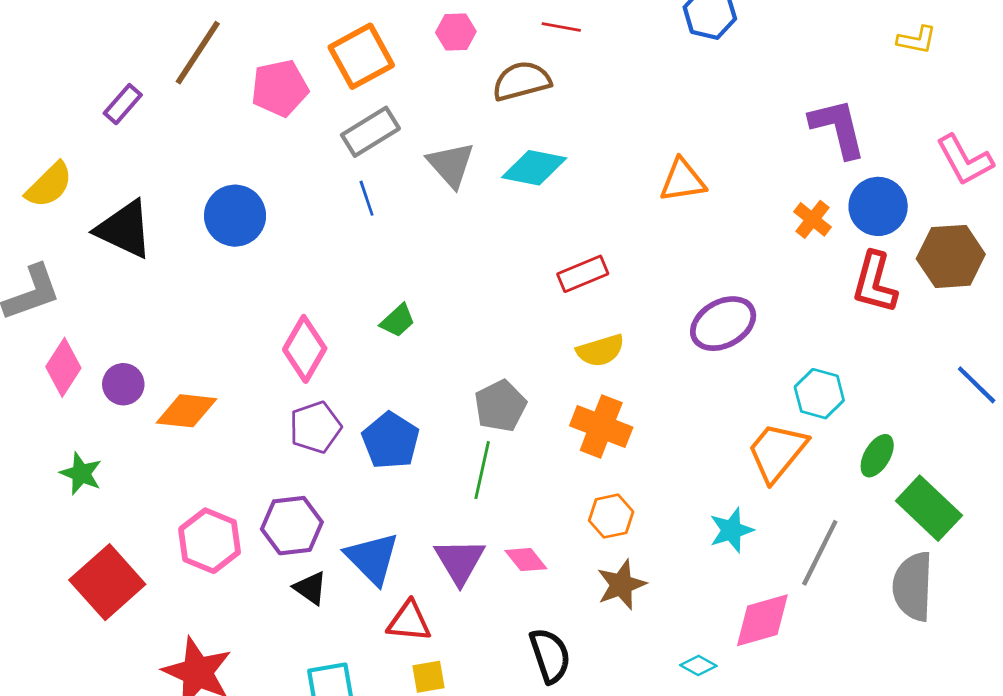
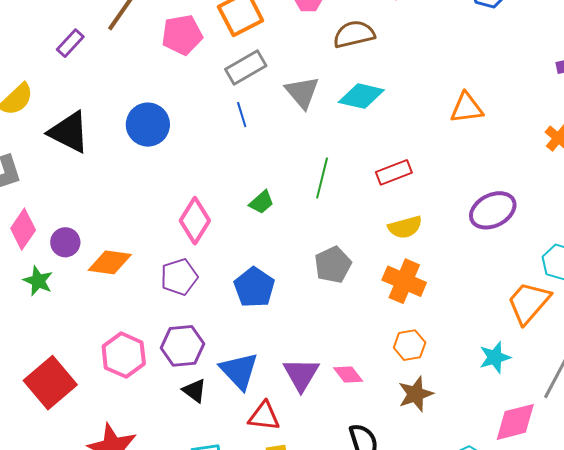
purple pentagon: (315, 427) -> (179, 277), moved
green line: (482, 470) -> (322, 178), moved
green star: (81, 474) -> (38, 281), moved

